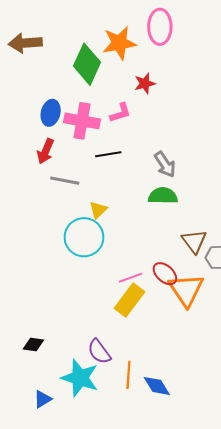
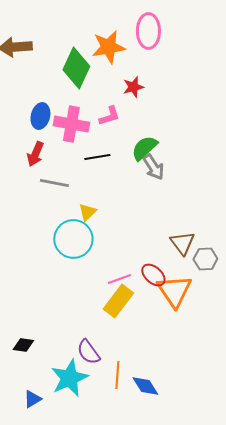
green semicircle: (163, 196) -> (144, 148), moved, turned -44
cyan star: (80, 378) -> (69, 378), turned 30

